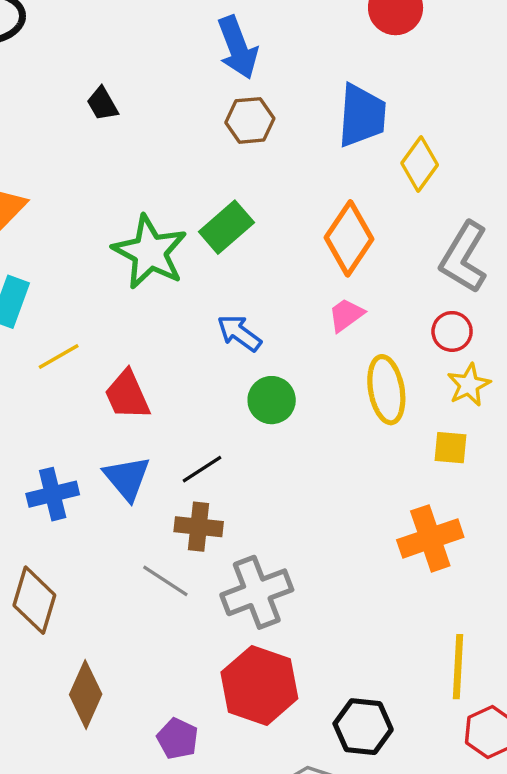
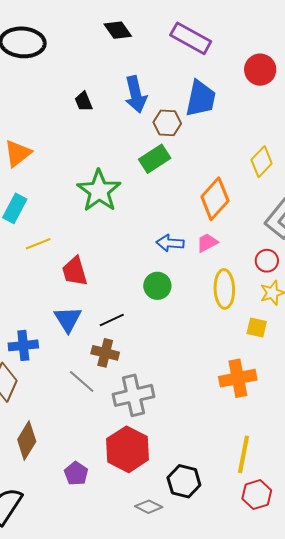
blue arrow: (238, 48) -> (136, 94), moved
blue trapezoid: (362, 116) -> (201, 99), moved
green rectangle: (226, 227) -> (155, 159), moved
blue arrow: (239, 333) -> (170, 243), moved, turned -40
blue cross: (53, 494) -> (23, 345), moved

